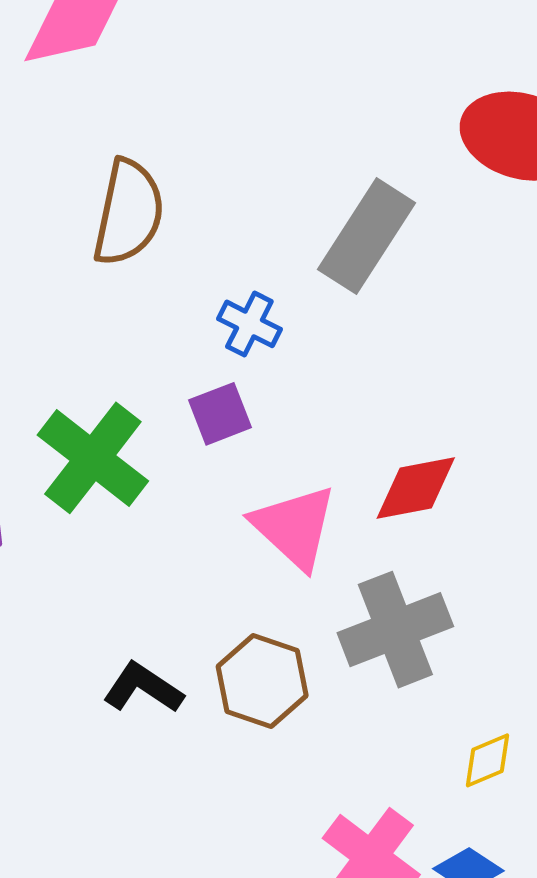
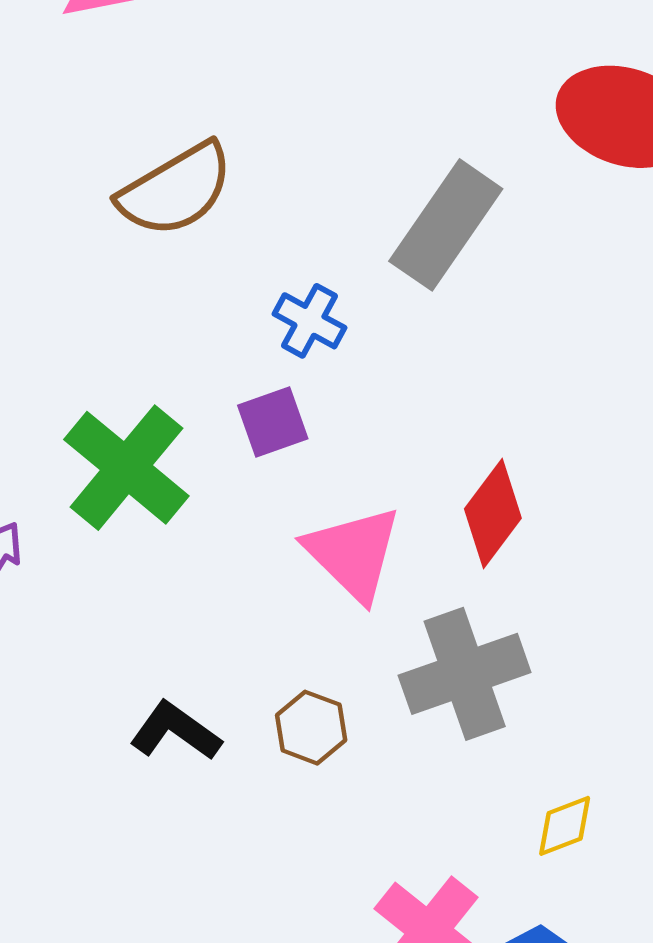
brown semicircle: (128, 213) -> (176, 190), turned 46
red diamond: (416, 488) -> (493, 514), turned -44
brown hexagon: (262, 681) -> (311, 728), size x0.7

